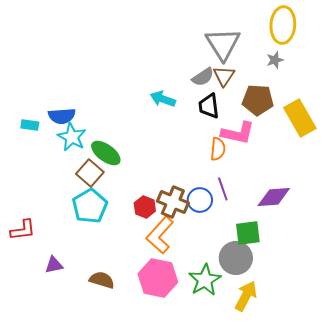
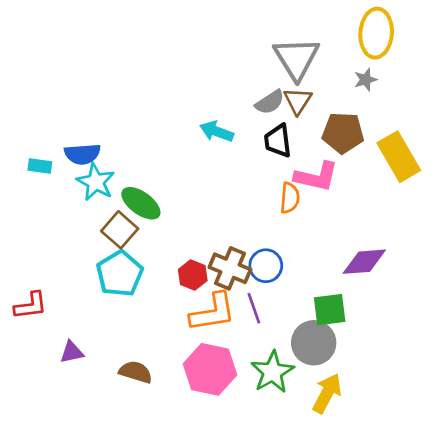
purple line: (223, 189) -> (254, 308), moved
orange L-shape: (160, 235) -> (213, 312), turned -141

